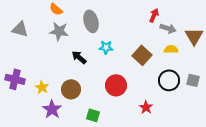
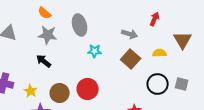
red arrow: (154, 15) -> (155, 19), moved
gray arrow: (168, 28) -> (130, 34), moved
black arrow: (79, 57) -> (44, 61), moved
red circle: (116, 85) -> (88, 89), moved

